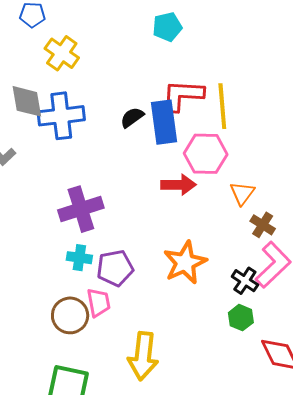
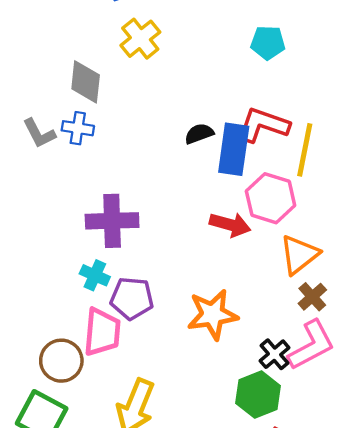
blue cross: (61, 116) -> (78, 128), moved, size x0.6
orange triangle: (242, 193) -> (299, 255), size x1.4
pink trapezoid: (99, 303) -> (102, 332), size x1.4
brown circle: (70, 315) -> (61, 361), moved
green hexagon: (241, 318) -> (258, 395), size x1.5

